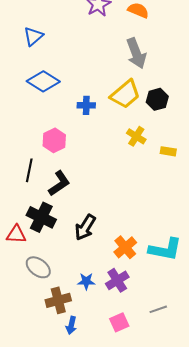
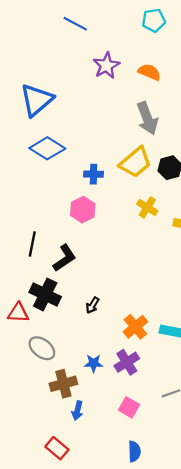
blue triangle: (33, 36) -> (37, 100), size x1.6
pink hexagon: (54, 140) -> (83, 210), moved
black arrow: (85, 227) -> (92, 305), size x0.6
pink square: (119, 322) -> (129, 407), turned -36

